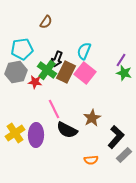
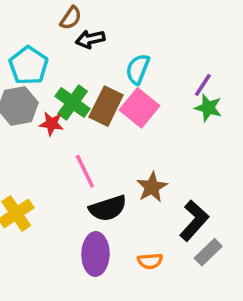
cyan pentagon: (22, 49) -> (29, 66), turned -30
black arrow: (57, 59) -> (90, 39), moved, turned 56
black semicircle: (67, 130) -> (108, 208), turned -45
purple ellipse: (36, 135) -> (95, 254), moved

